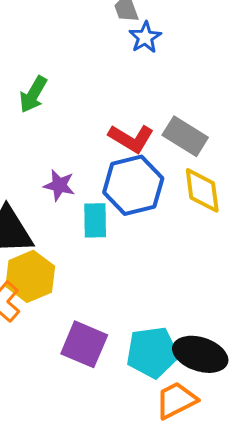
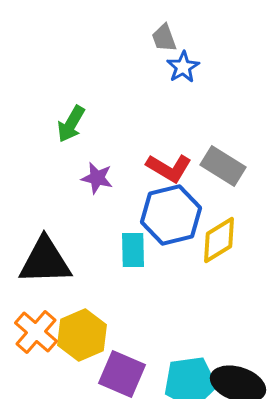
purple star: (59, 185) -> (97, 178), moved
yellow diamond: (202, 190) -> (219, 240), moved, turned 66
yellow hexagon: (30, 276) -> (82, 335), moved

